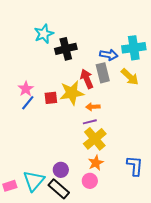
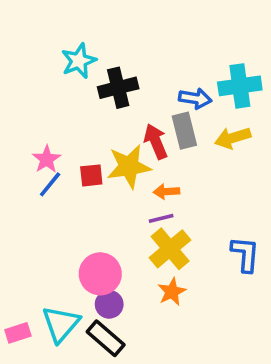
yellow arrow: (130, 77) -> (233, 138), turned 120
blue L-shape: (135, 166) -> (245, 254), moved
pink circle: (90, 181) -> (100, 274), moved, size x1.5

